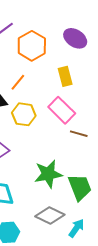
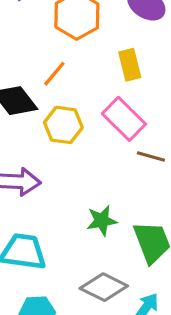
green star: (48, 174) -> (102, 221), size x0.7

